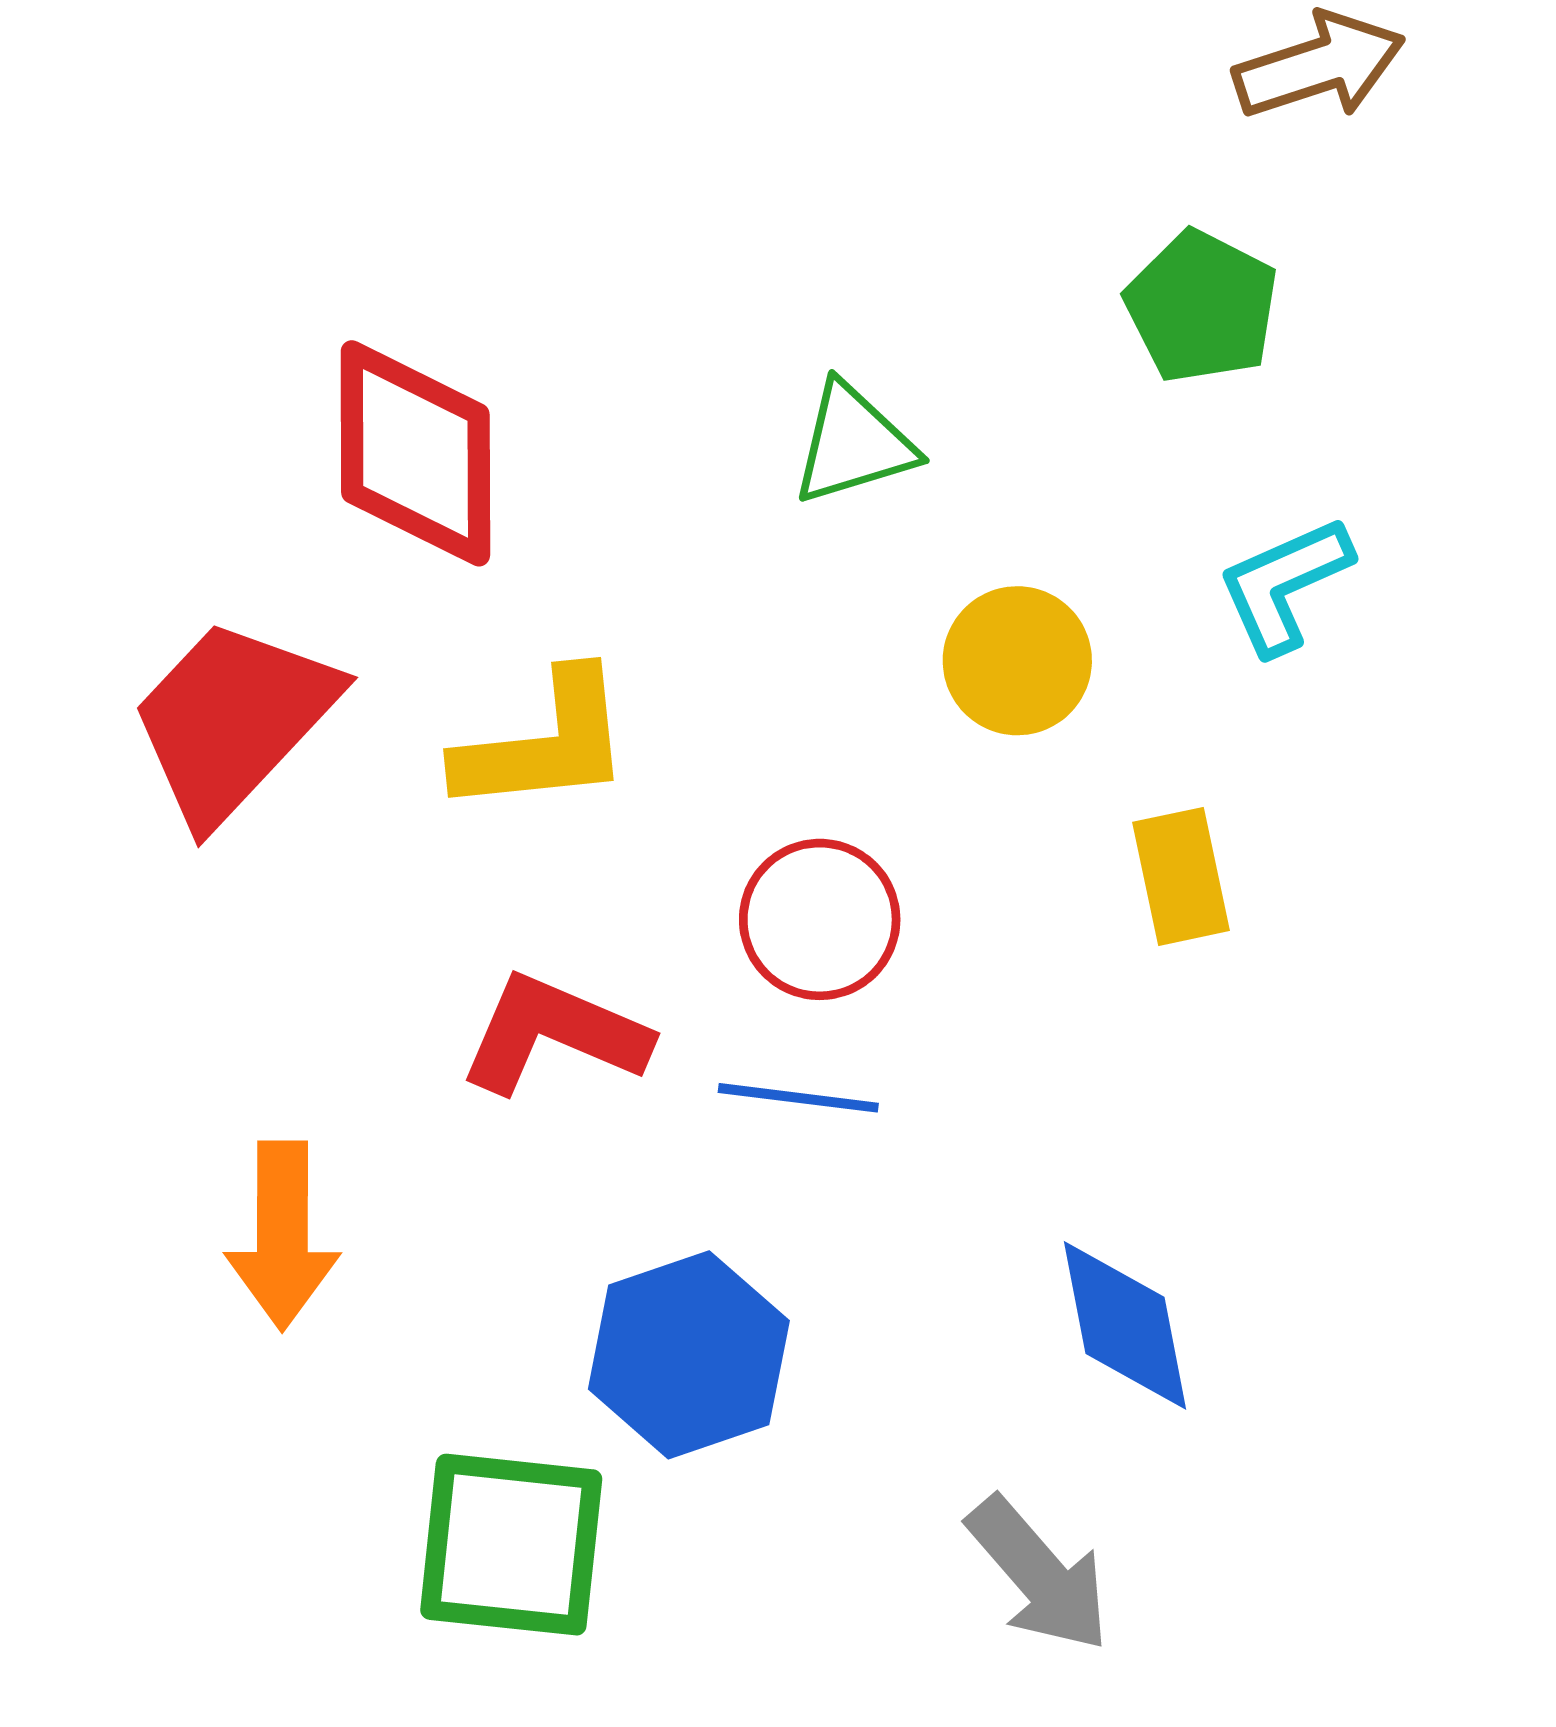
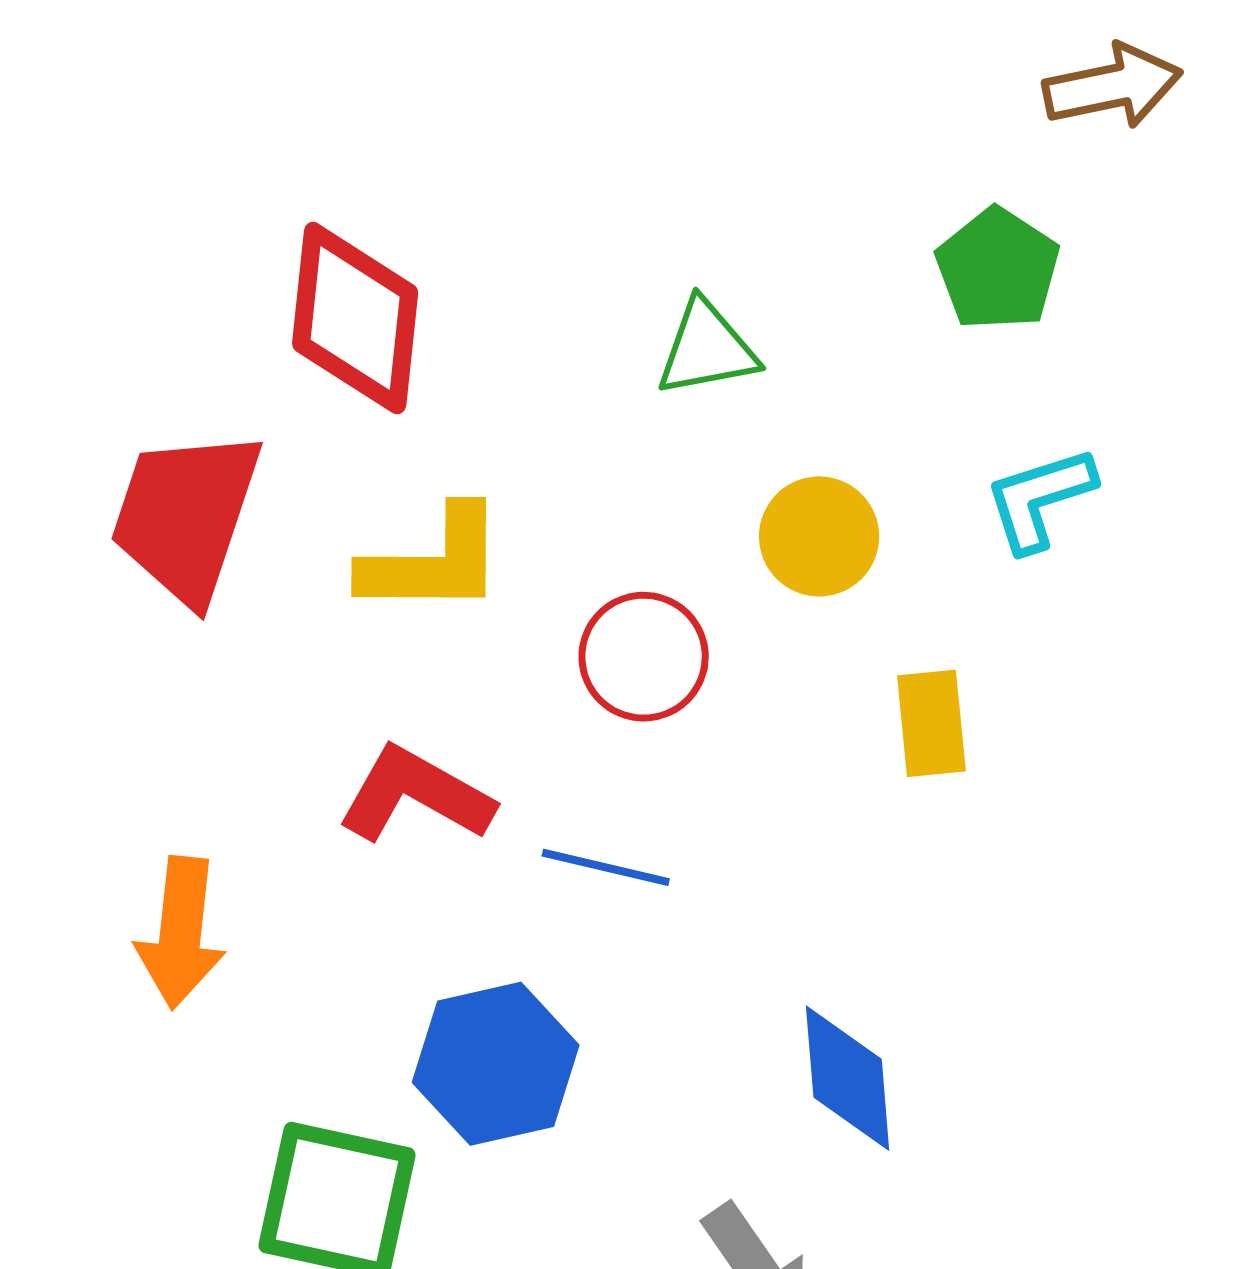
red trapezoid: (233, 720) -> (186, 516), turned -31
red circle: (820, 919) -> (644, 657), moved

